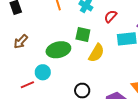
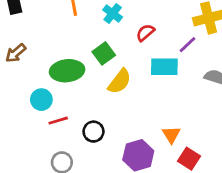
green square: (83, 35) -> (104, 53), turned 35
red line: (27, 85) -> (58, 121), moved

